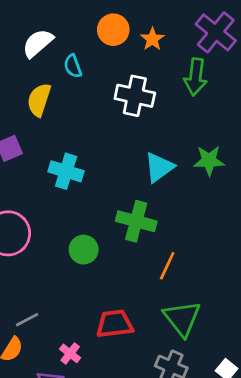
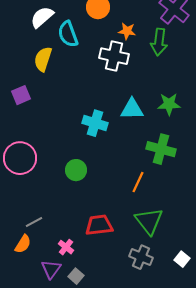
orange star: (152, 39) -> (127, 31), moved, turned -30
cyan semicircle: (73, 66) -> (68, 34), size x1.5
cyan triangle: (159, 167) -> (132, 109), turned 35
cyan cross: (66, 171) -> (95, 123), moved
green cross: (136, 221) -> (161, 149), moved

